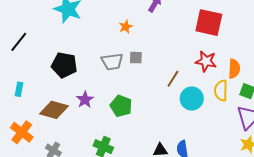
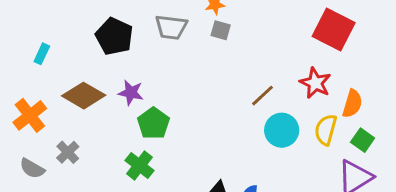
gray square: (136, 58) -> (221, 30), moved
gray trapezoid: (112, 62) -> (171, 27), moved
purple star: (85, 100) -> (131, 93), turned 30
green pentagon: (121, 106) -> (153, 123), moved

